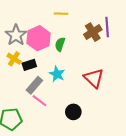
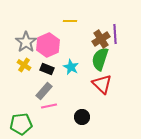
green semicircle: (60, 44) -> (100, 59), moved, size x1.6
black rectangle: (29, 65) -> (47, 69), moved, turned 40
cyan star: (57, 74) -> (71, 67), moved
pink line: (40, 101) -> (49, 106), turned -49

